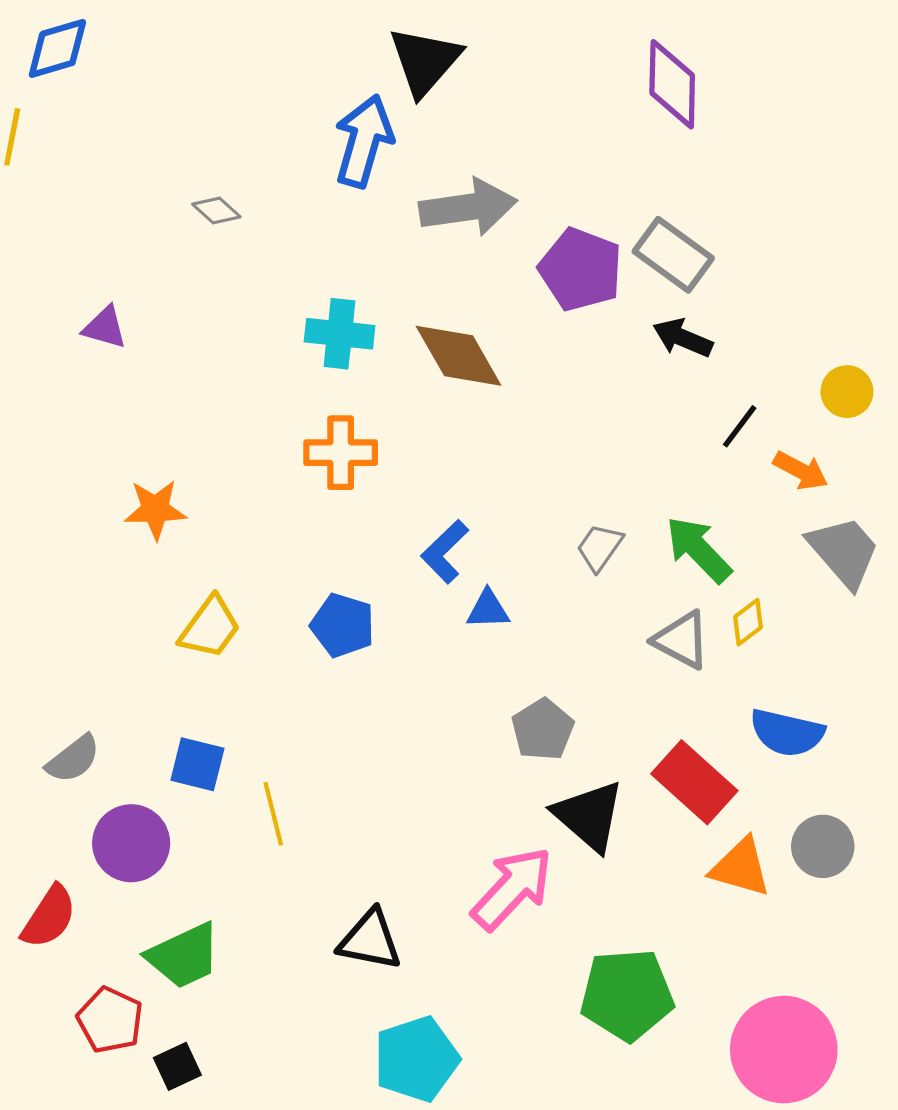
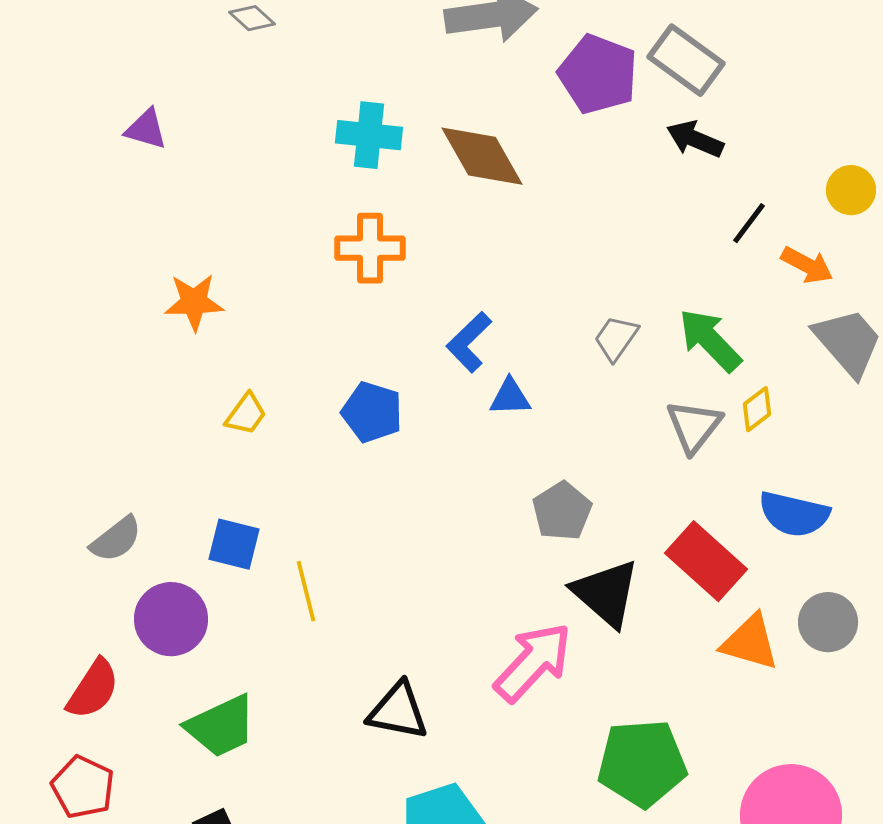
yellow trapezoid: (210, 627) -> (246, 414), size x0.7
gray triangle: (682, 640) -> (694, 426), turned 40
red pentagon: (110, 1020) -> (83, 787), moved

